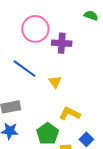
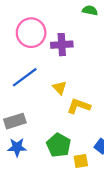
blue line: (25, 69) -> (25, 77), turned -65
yellow L-shape: (70, 114) -> (79, 106), moved

